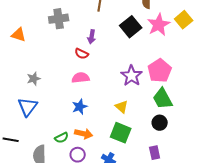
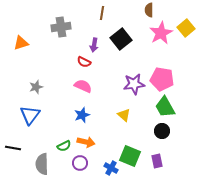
black square: (131, 27) -> (121, 39), moved
orange triangle: (19, 35) -> (21, 43), turned -35
pink pentagon: (160, 71) -> (162, 79), turned -30
purple star: (132, 76) -> (134, 84), turned 30
pink semicircle: (81, 78) -> (83, 86), turned 30
green square: (121, 133) -> (130, 156), moved

